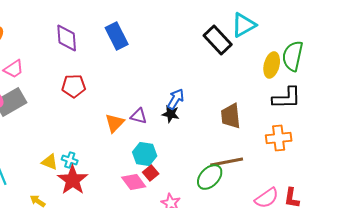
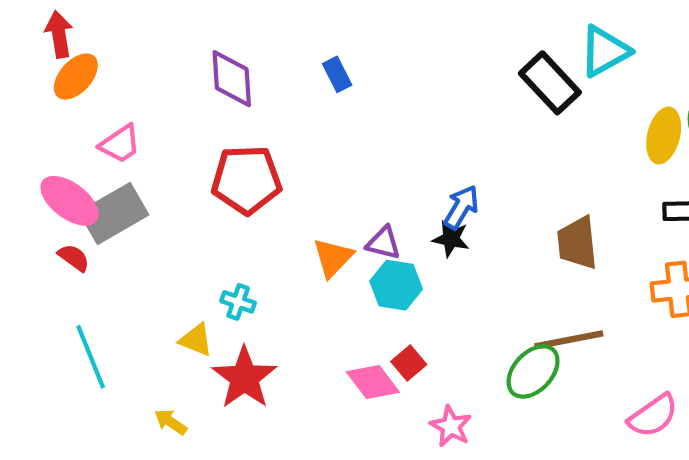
blue rectangle: (117, 36) -> (337, 74), size x0.6
red pentagon: (74, 86) -> (246, 180), size x1.4
cyan hexagon: (145, 154) -> (396, 285), moved
cyan cross: (70, 160) -> (238, 302), moved

